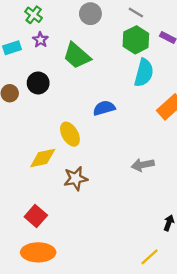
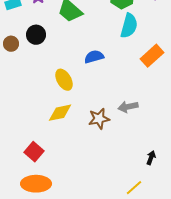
yellow diamond: (43, 158) -> (60, 113), moved
brown star: (76, 178) -> (99, 119), moved

